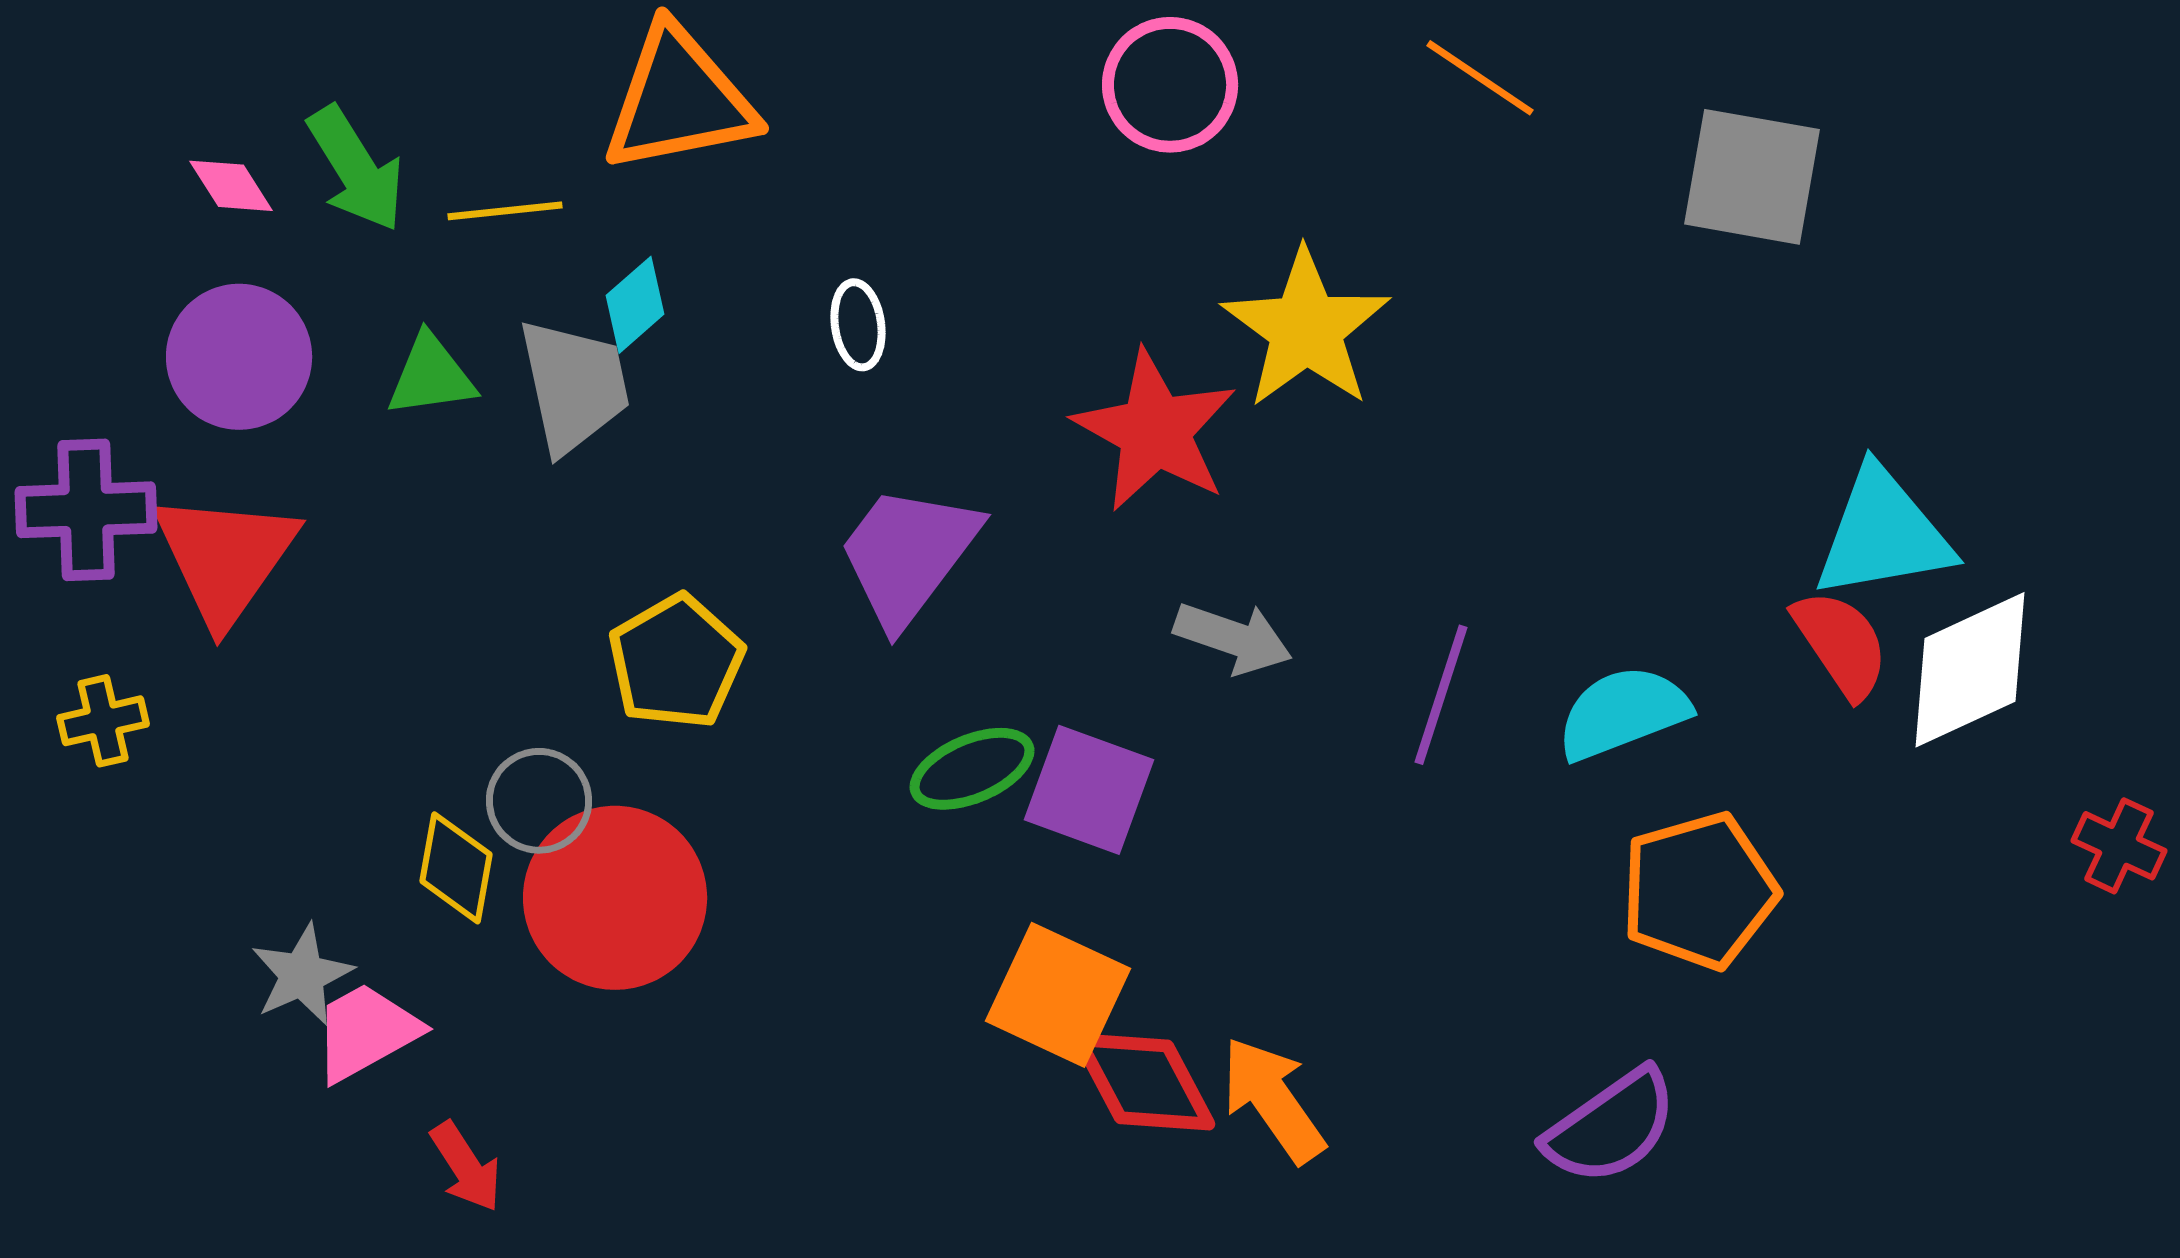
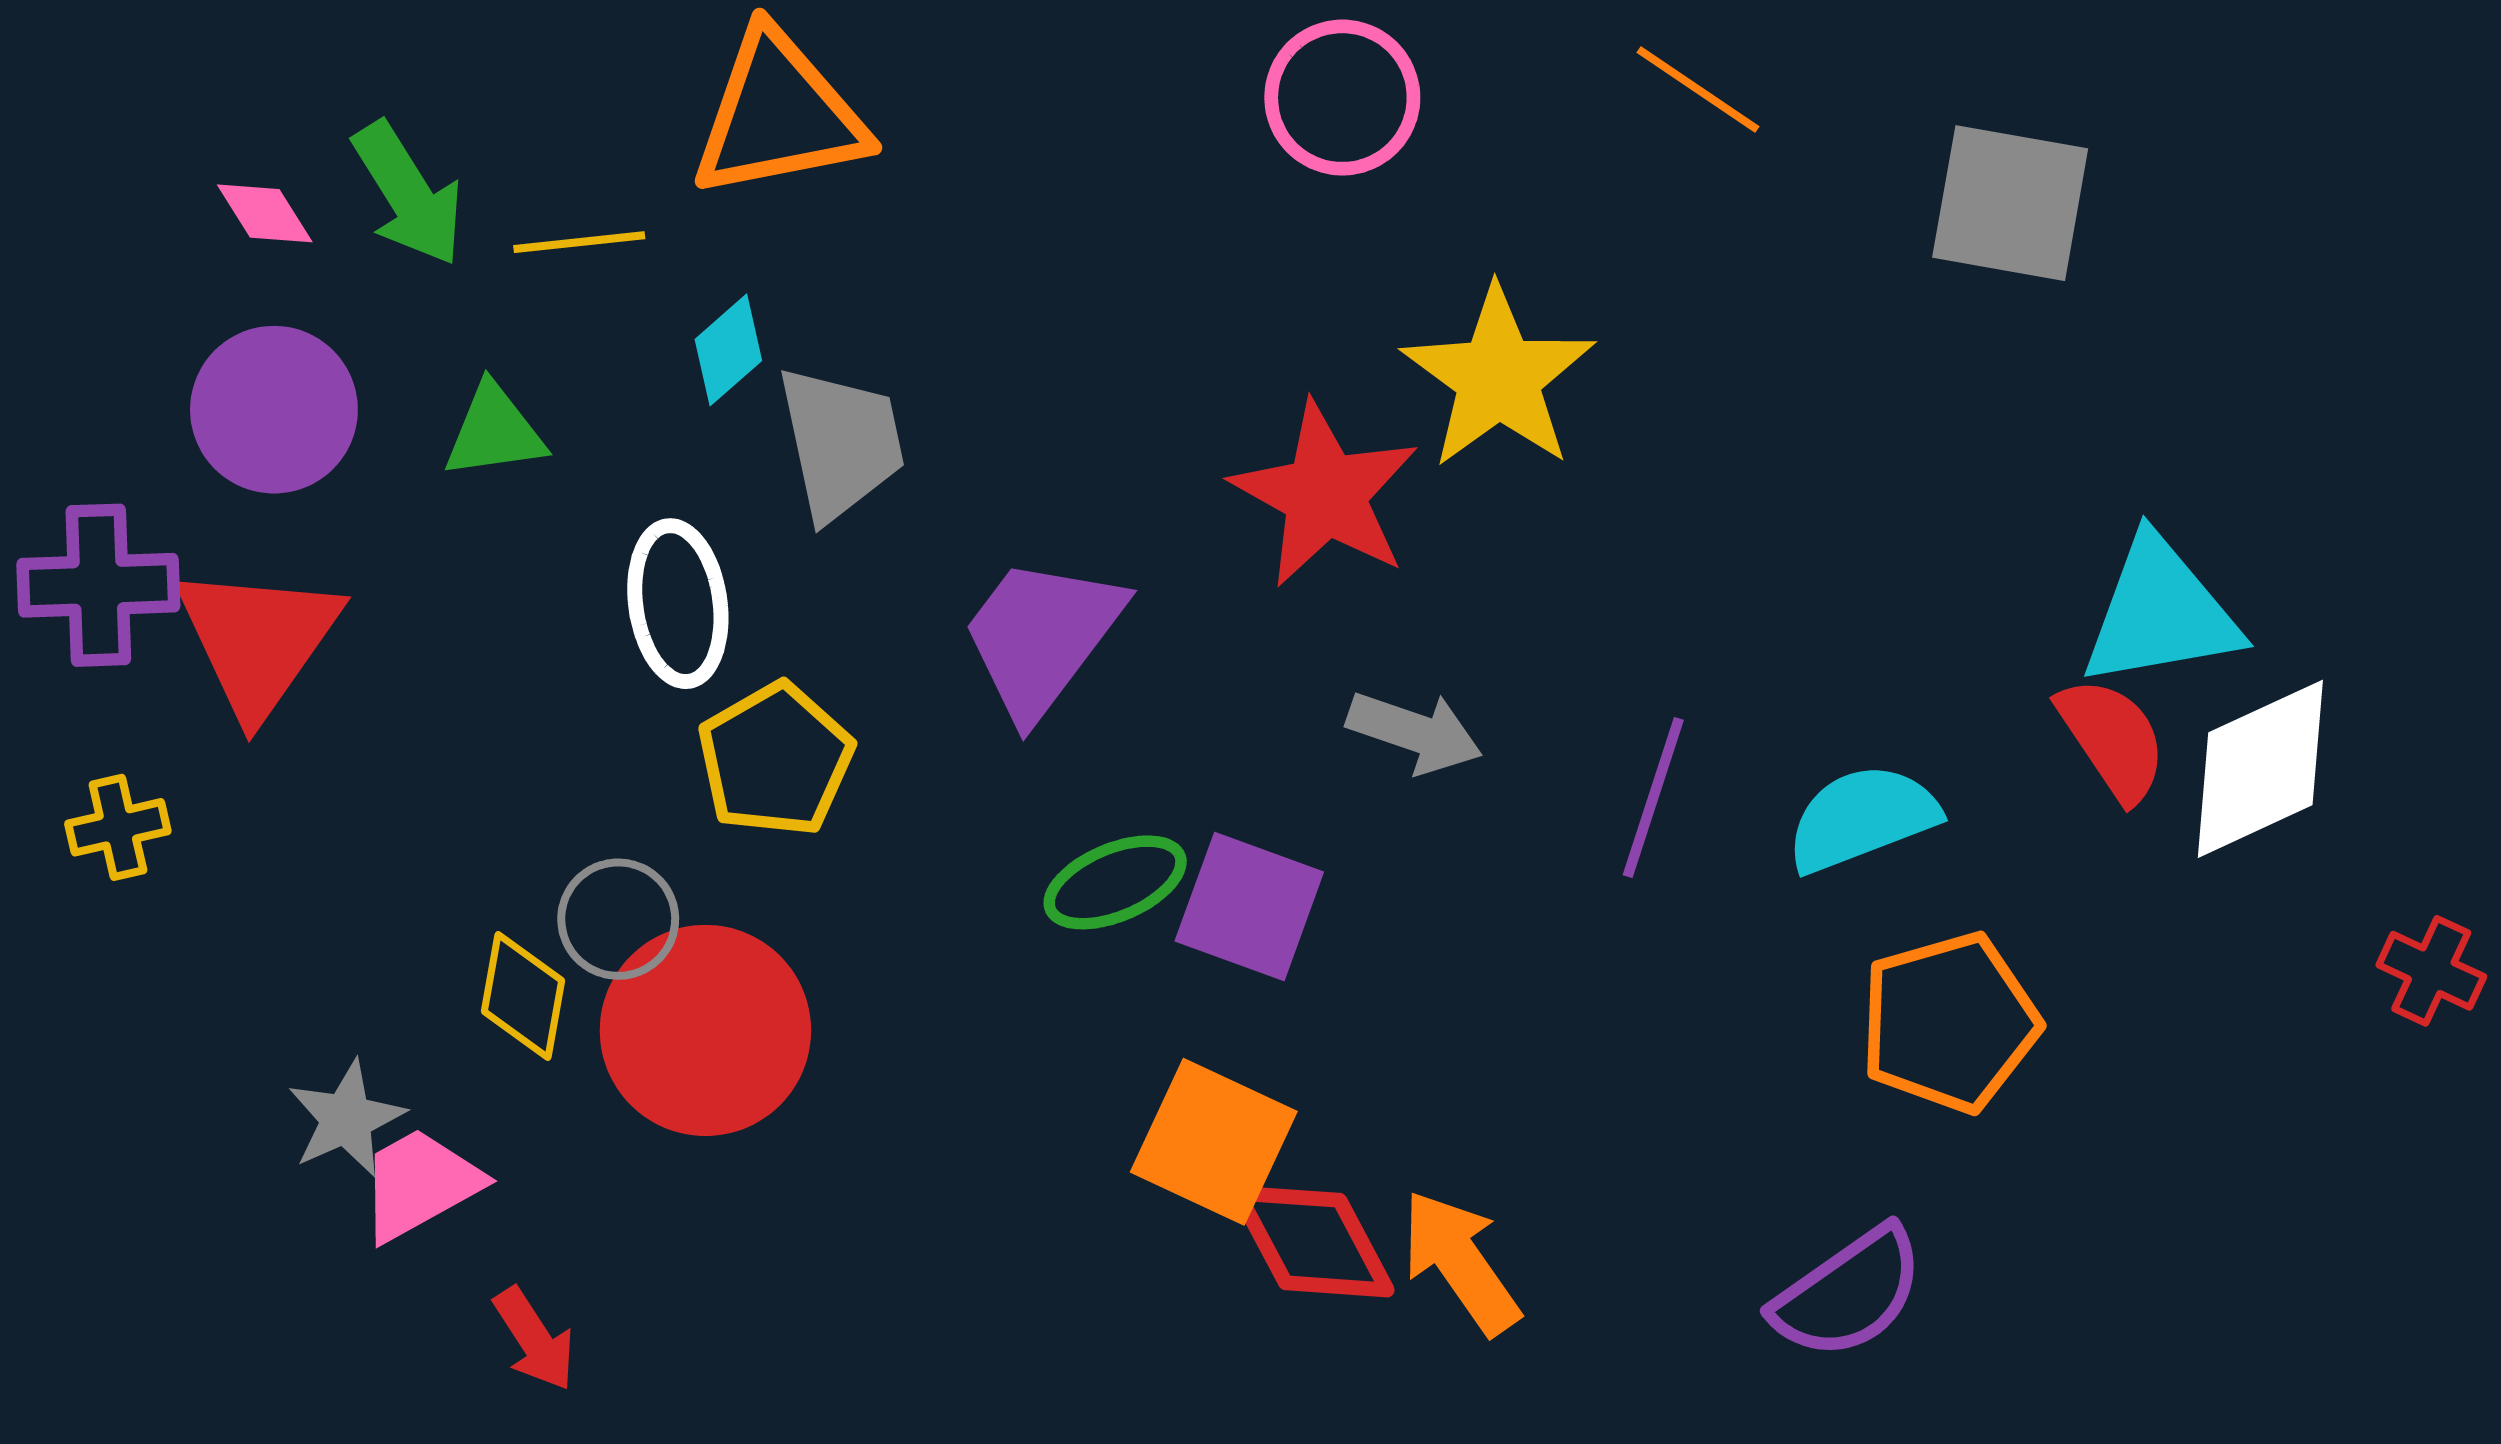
white ellipse: (858, 325) -> (678, 604), moved, size x1.6
gray trapezoid: (574, 386) -> (841, 443), moved

